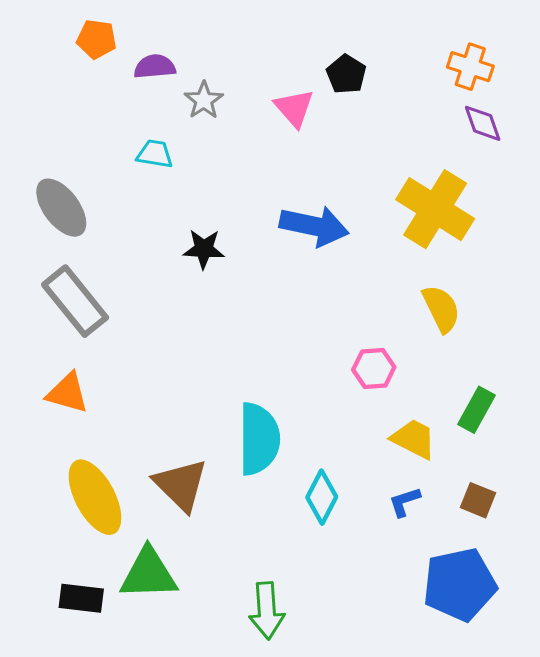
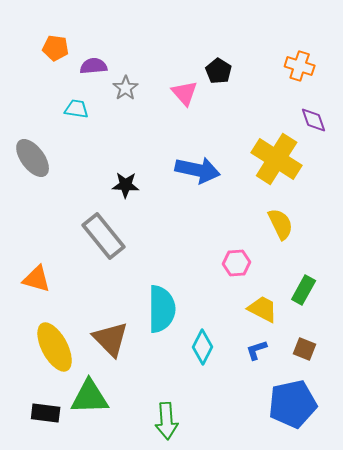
purple diamond: (483, 123) -> (314, 120), moved
cyan trapezoid: (155, 154) -> (77, 109), moved
gray rectangle: (75, 301) -> (104, 236), moved

